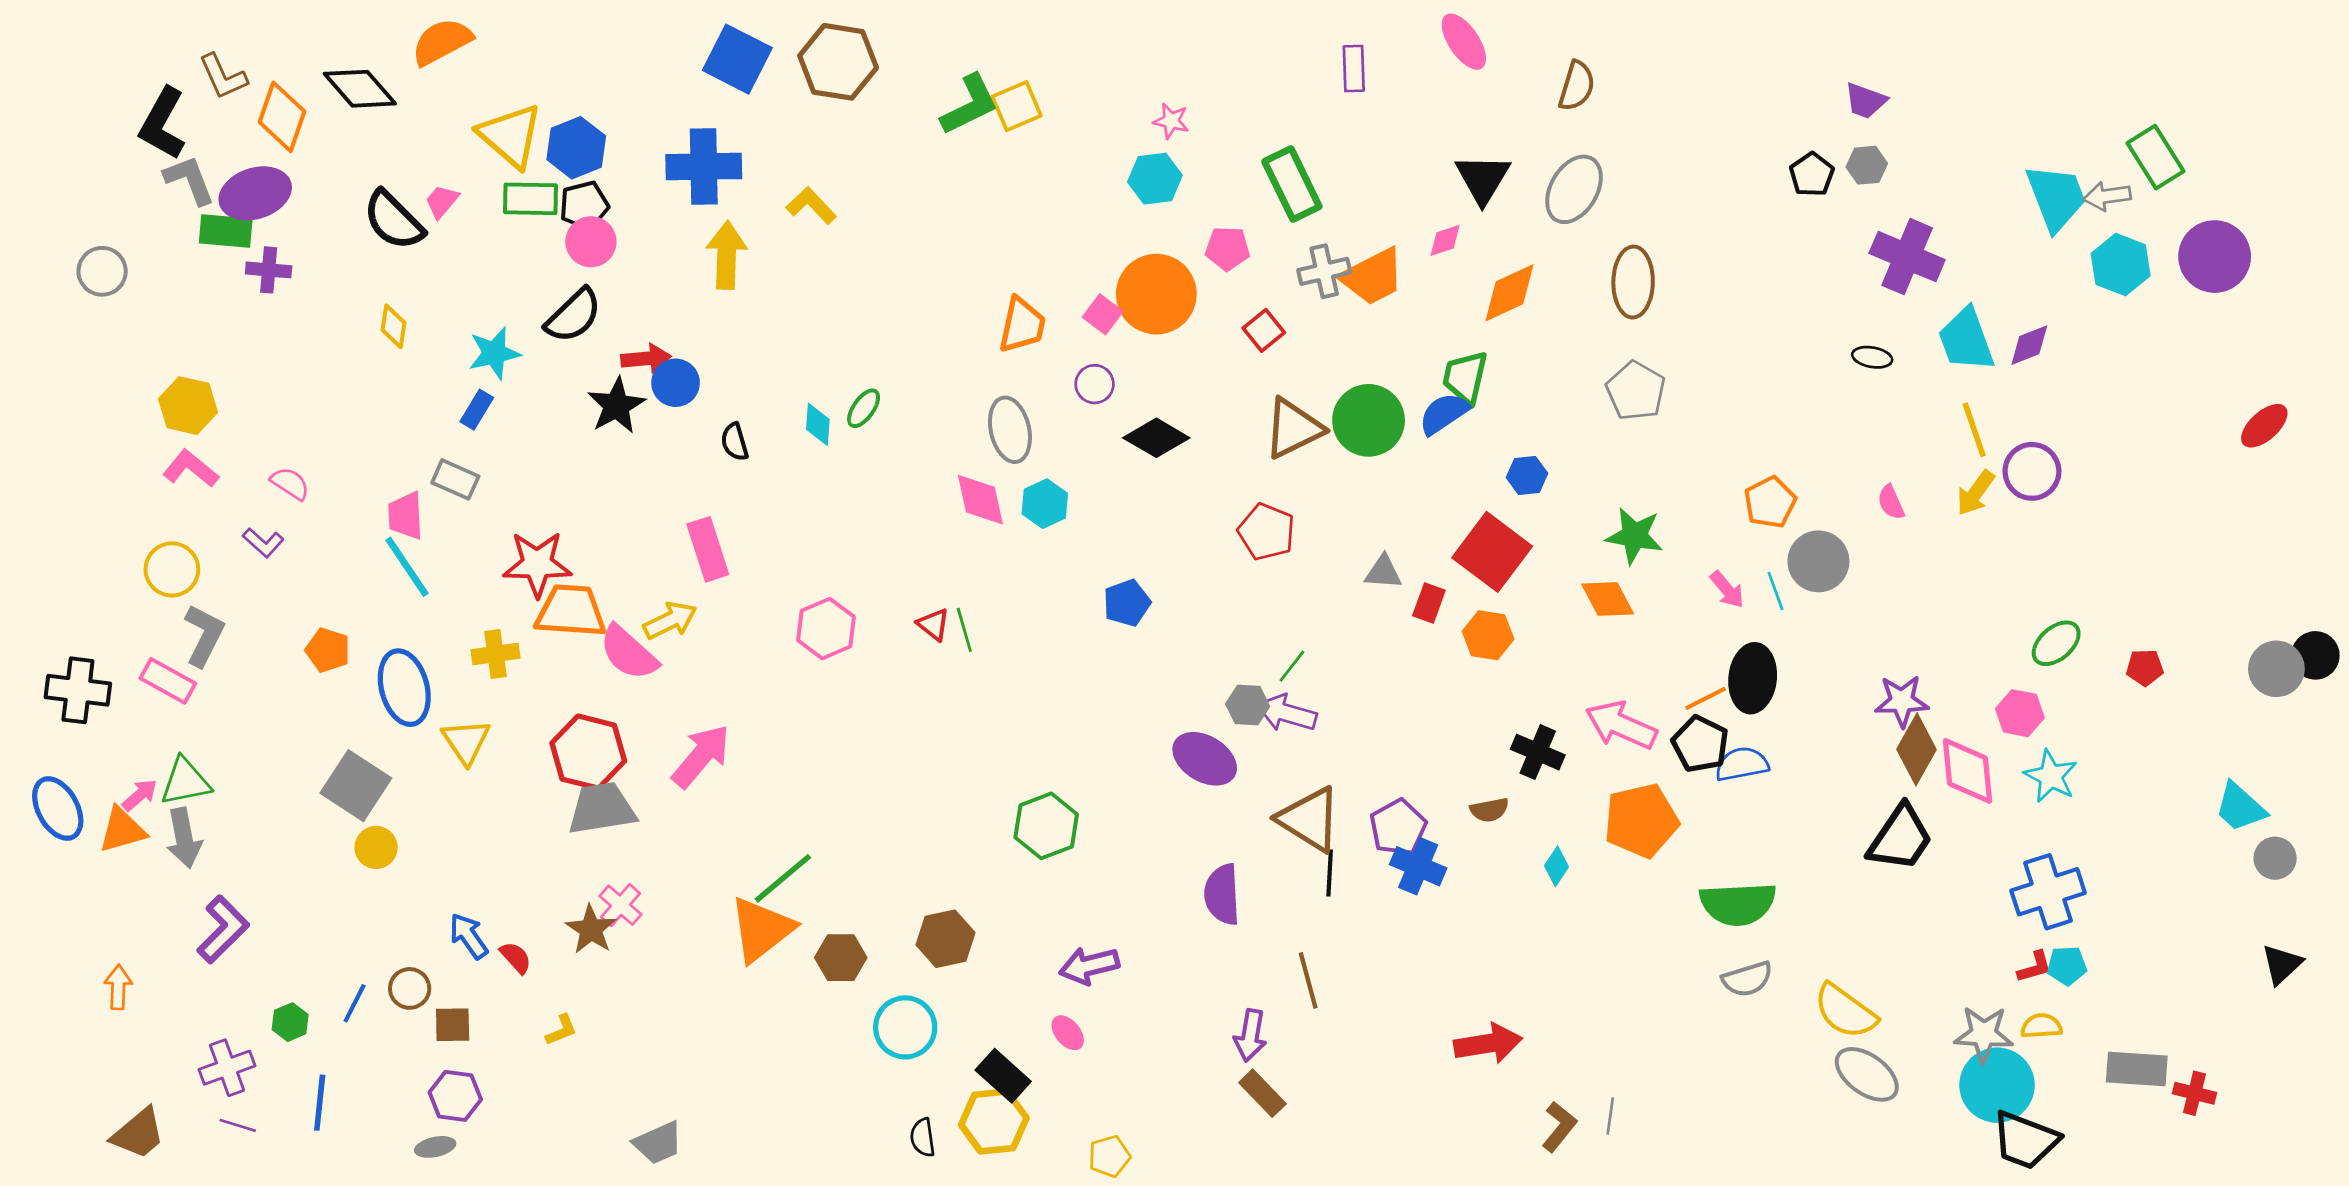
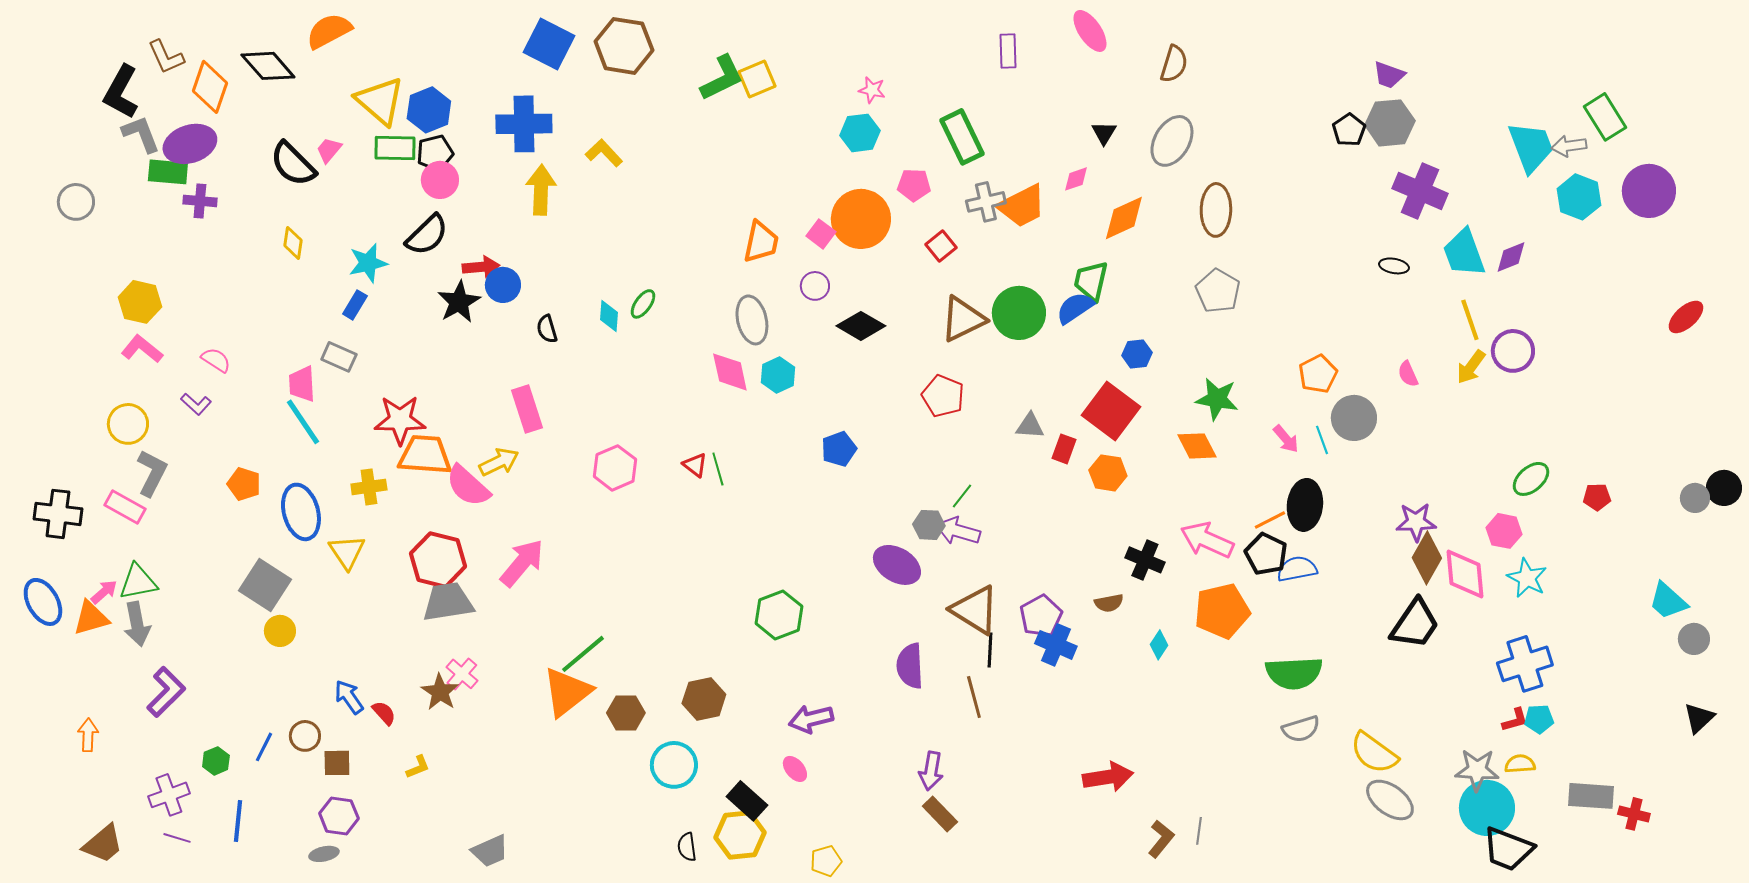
gray hexagon: (1867, 165) -> (1390, 123), size x1.6
black triangle: (1483, 179) -> (1104, 133), size x0.6
gray circle: (2276, 669) -> (1695, 498), size x0.7
brown line: (1308, 980) -> (974, 697), moved

